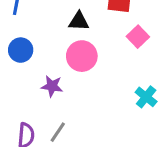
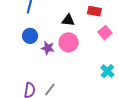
purple star: (52, 86) -> (48, 48), moved

